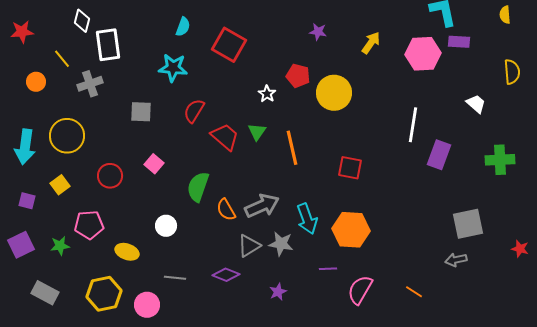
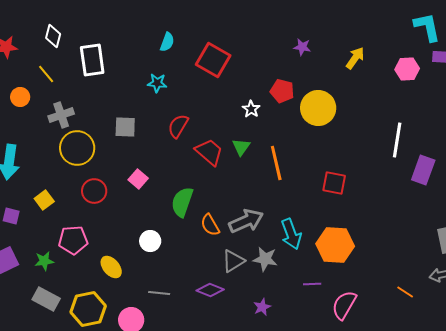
white diamond: (82, 21) -> (53, 36), moved
pink hexagon: (423, 54) -> (407, 69), size x0.7
cyan star: (173, 68) -> (157, 83), size x0.7
gray cross: (90, 84) -> (61, 115), moved
yellow circle: (67, 136) -> (77, 148), moved
yellow ellipse: (127, 252) -> (111, 267), turned 30
orange line: (414, 292) -> (405, 292), moved
gray rectangle: (45, 293) -> (46, 299), moved

